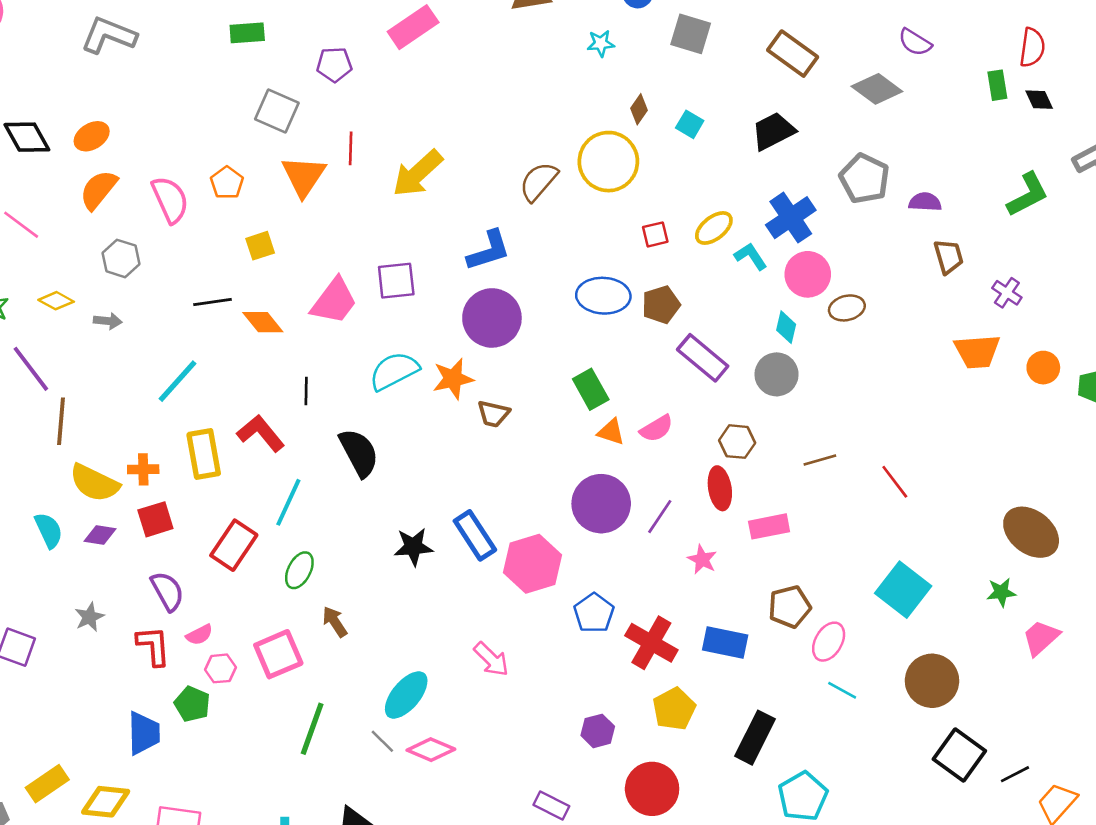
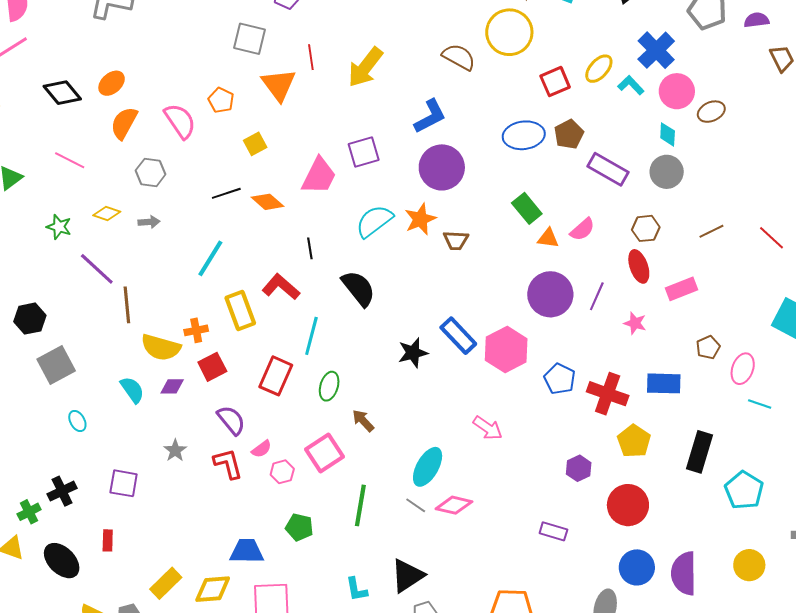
brown semicircle: (539, 181) -> (459, 57), turned 88
red square: (655, 234) -> (555, 82), size x1.4
brown pentagon: (790, 607) -> (708, 347), size x0.7
green pentagon: (192, 704) -> (299, 527), moved
blue trapezoid: (144, 733) -> (247, 551), moved, turned -78

